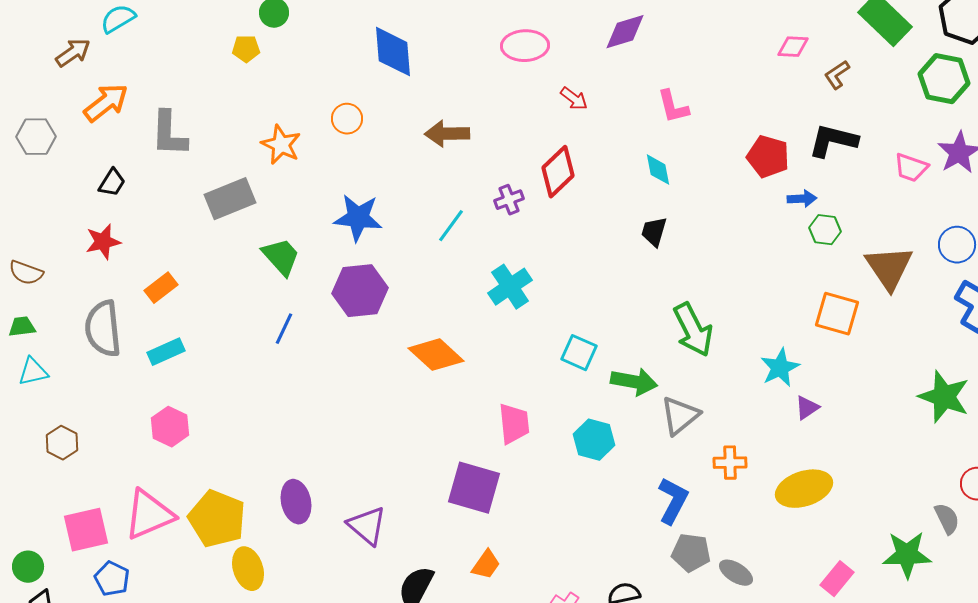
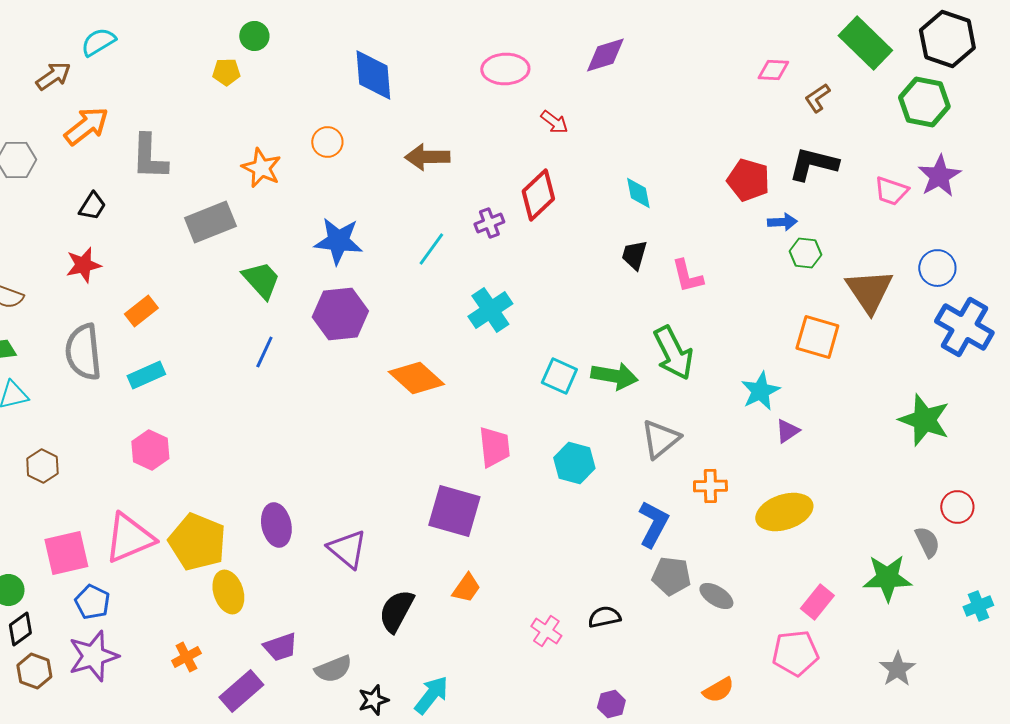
pink L-shape: (673, 107) -> (687, 276), moved
green arrow: (634, 382) -> (614, 376), moved

